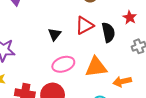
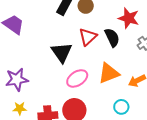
red star: (130, 17) -> (129, 18), size x1.5
black triangle: (54, 34) -> (62, 52), size x1.6

